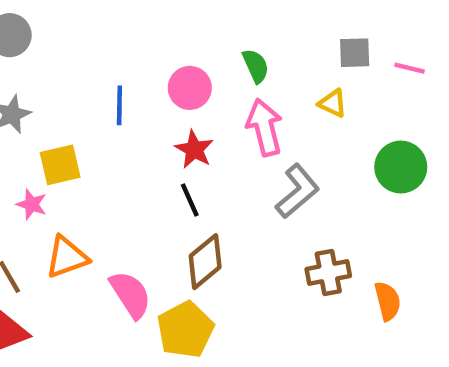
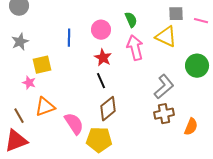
yellow triangle: (333, 103) -> (166, 37), size x1.6
gray L-shape: (297, 191) -> (164, 87), moved
orange semicircle: (388, 301) -> (191, 127), turned 36
yellow pentagon: (185, 330) -> (99, 140), turned 30

